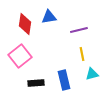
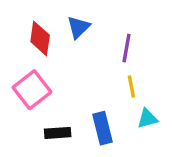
blue triangle: (49, 17) -> (78, 27), turned -35
purple line: (79, 30) -> (127, 48), turned -66

